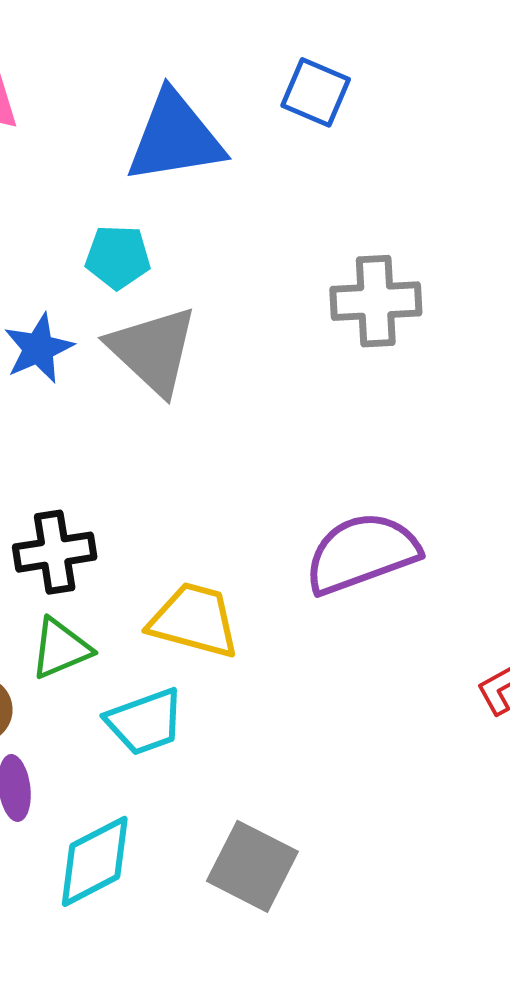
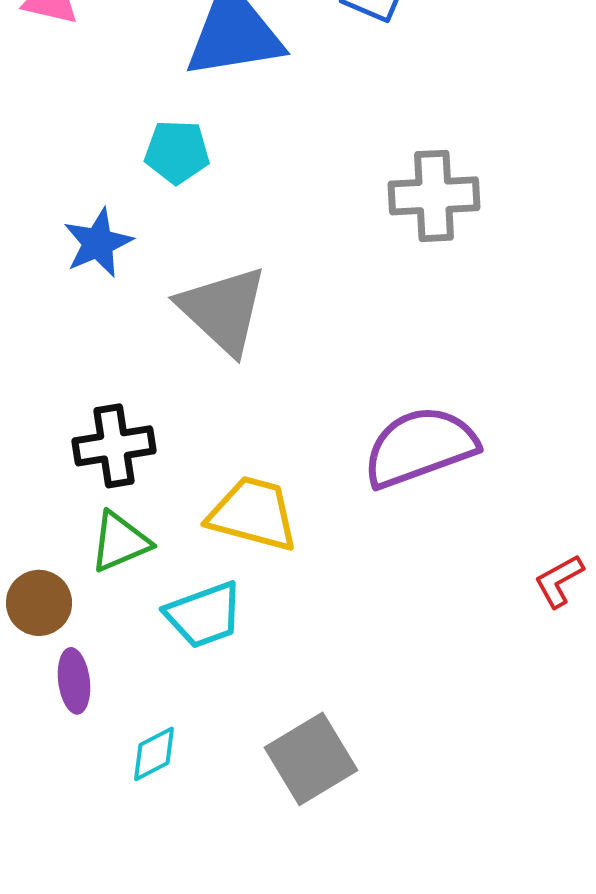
gray triangle: (153, 350) -> (223, 310), moved
cyan diamond: (95, 861) -> (154, 754), size x0.6
gray square: (252, 866) -> (311, 759), turned 32

